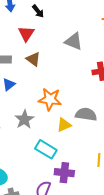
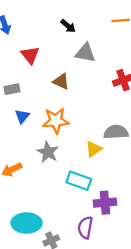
black arrow: (38, 11) -> (68, 26), moved
brown triangle: (33, 59) -> (61, 81), moved
orange star: (50, 99) -> (56, 121), moved

